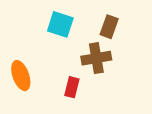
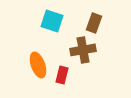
orange ellipse: (21, 76) -> (38, 65), moved

